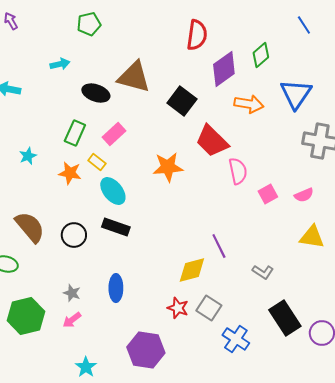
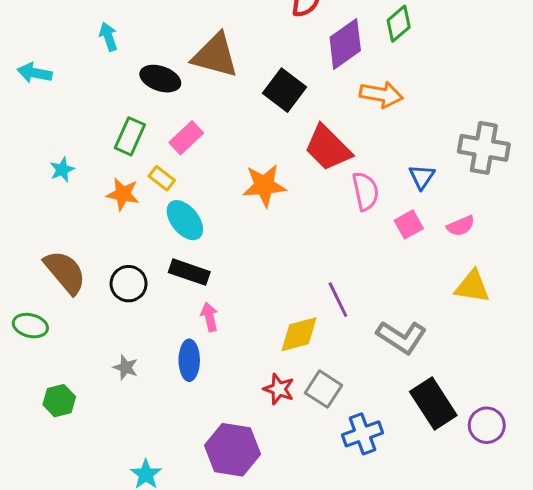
cyan arrow: (60, 64) -> (108, 37), turned -96
blue triangle: (296, 94) -> (422, 177), moved, size x0.6
gray L-shape: (263, 272) -> (402, 337), size x1.6
green hexagon: (26, 316) -> (59, 401), size x0.6
pink arrow: (72, 320) -> (209, 317), moved, turned 114
blue cross: (236, 339) -> (363, 434), turned 36

